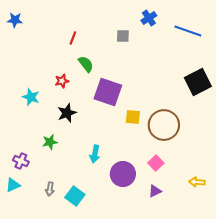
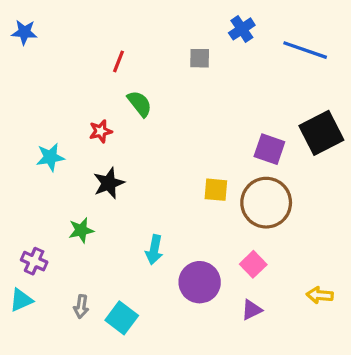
purple square: (108, 92) -> (269, 149), moved, size x0.7
cyan star: (31, 97) -> (50, 157), turned -30

